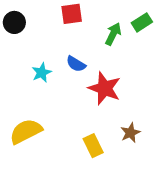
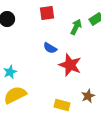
cyan star: (42, 73) -> (10, 72), moved
yellow rectangle: (93, 146) -> (62, 105), turned -49

